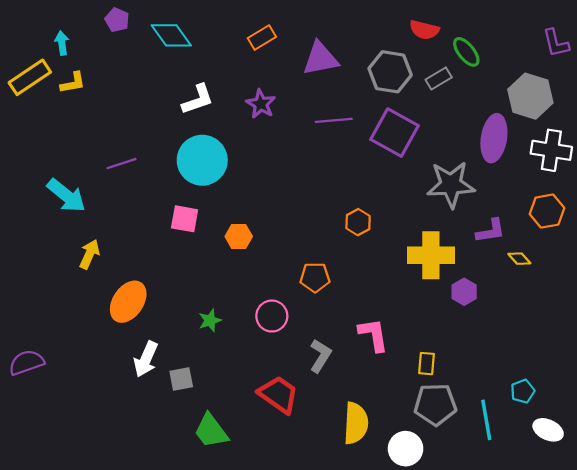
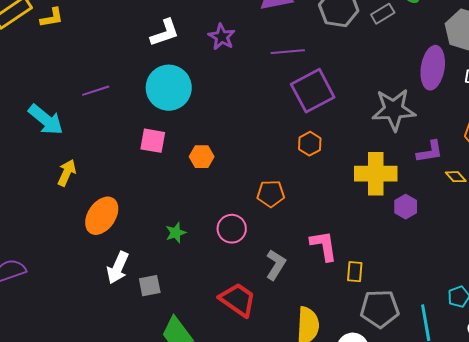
purple square: (394, 133) -> (313, 91), moved, turned 33
yellow rectangle: (427, 364) -> (355, 272), moved

